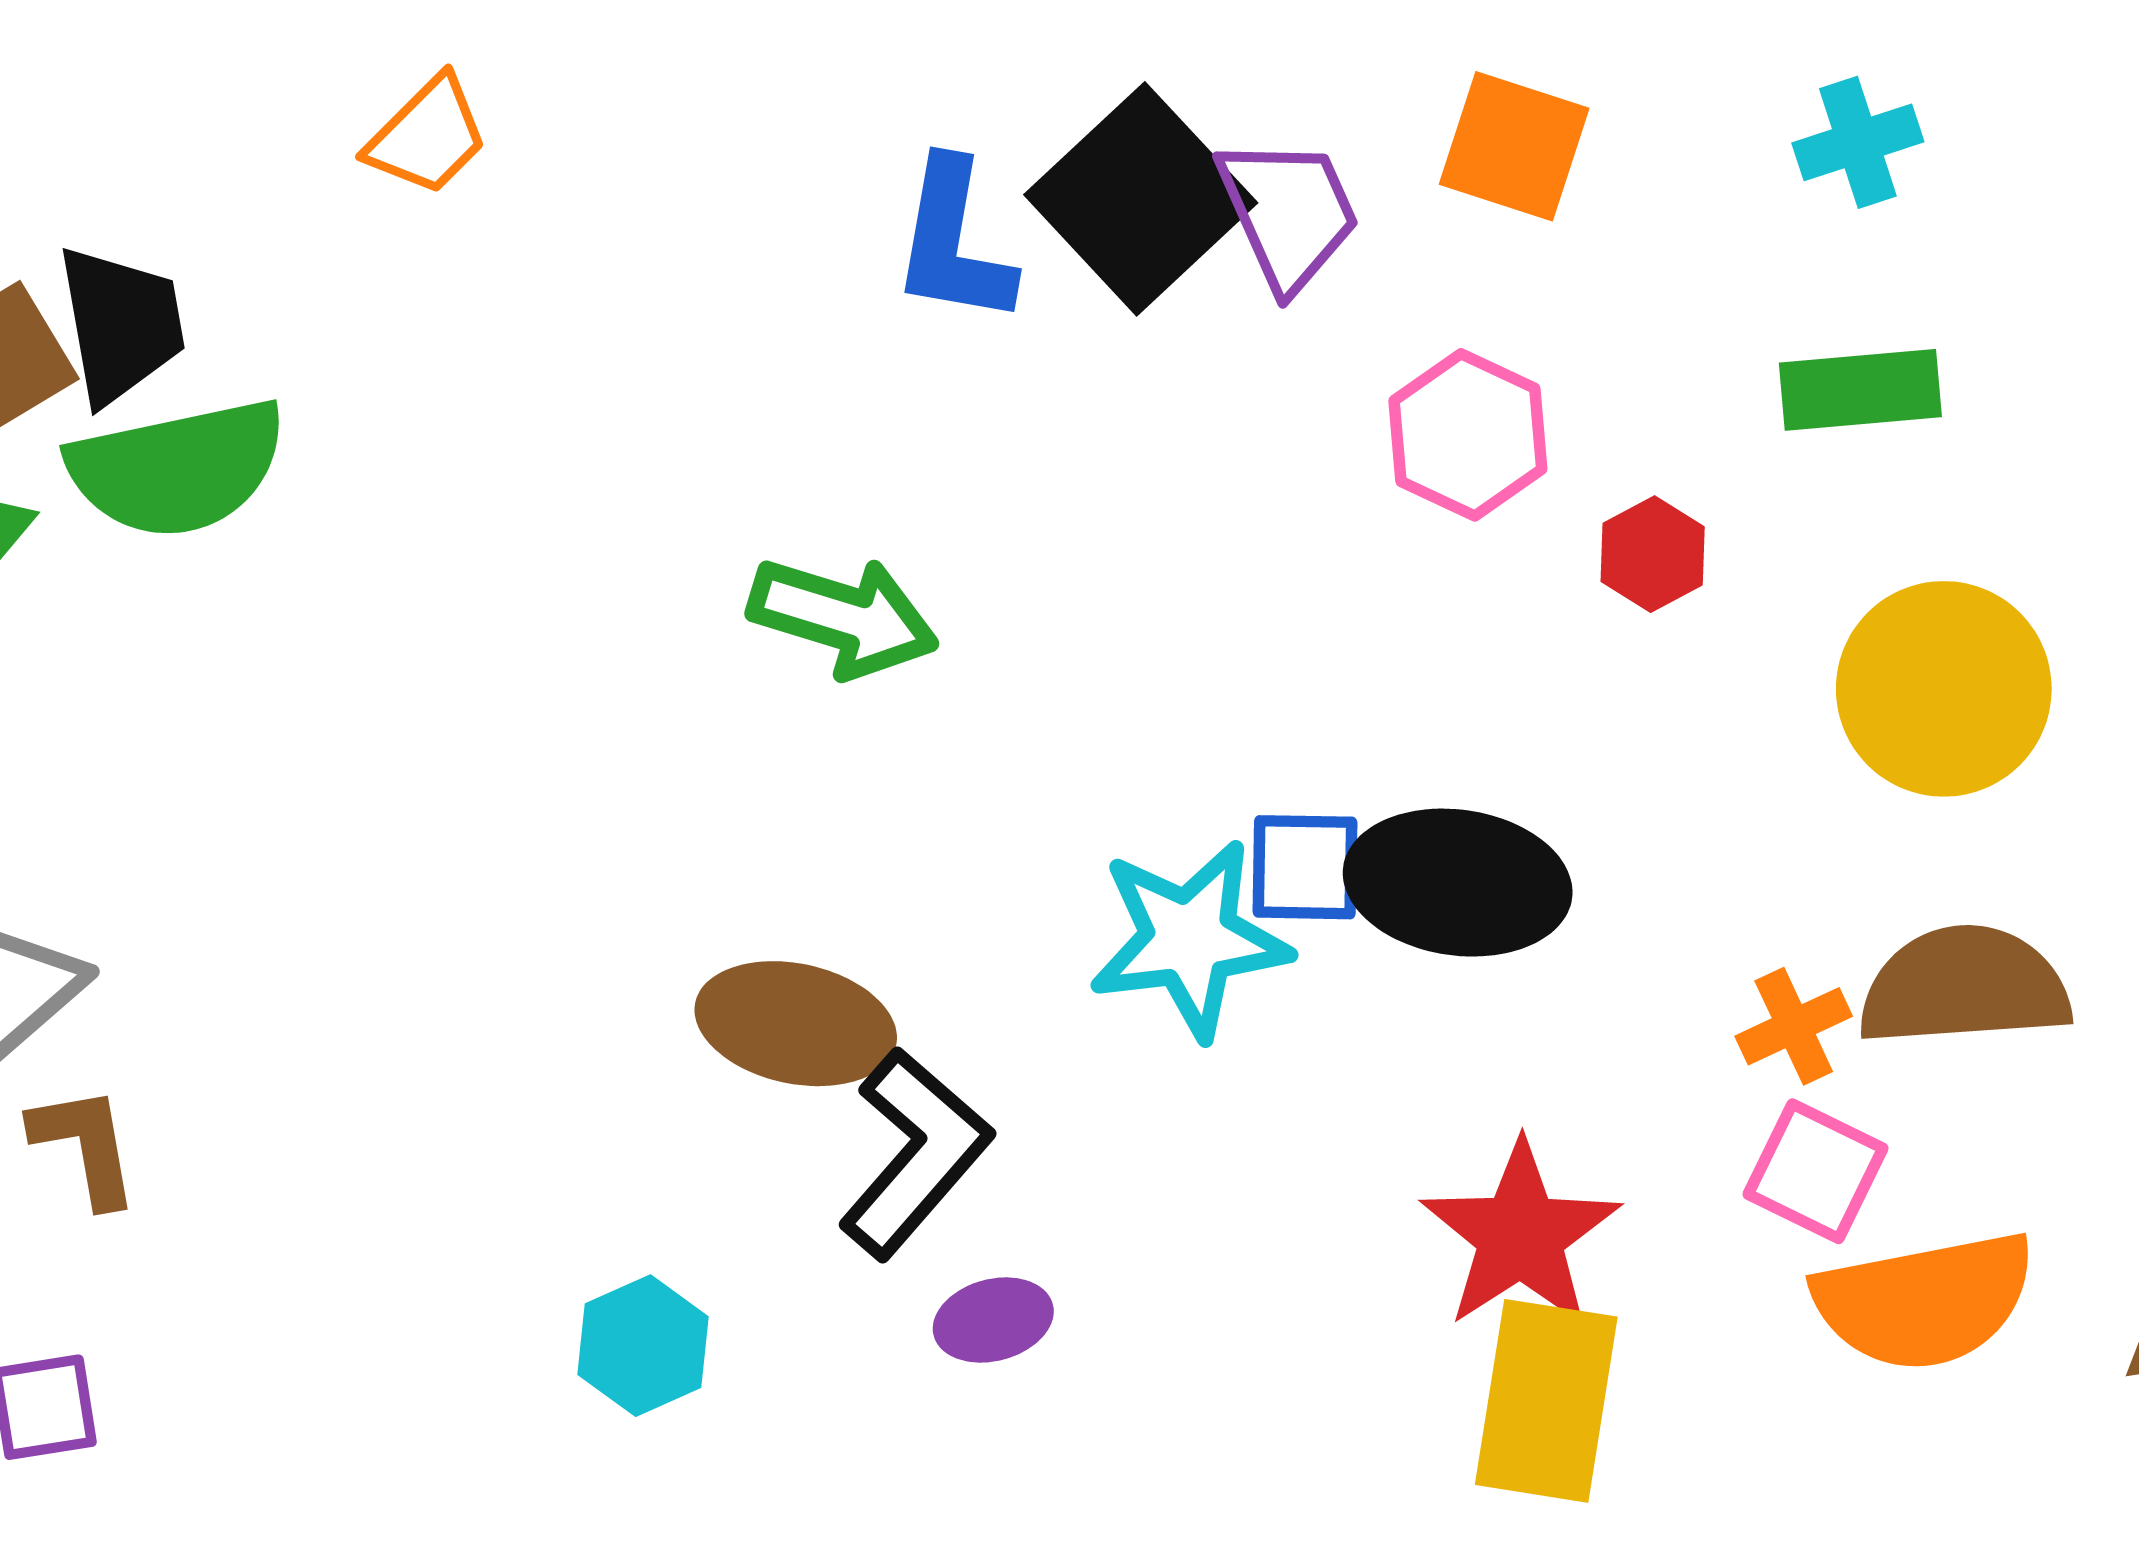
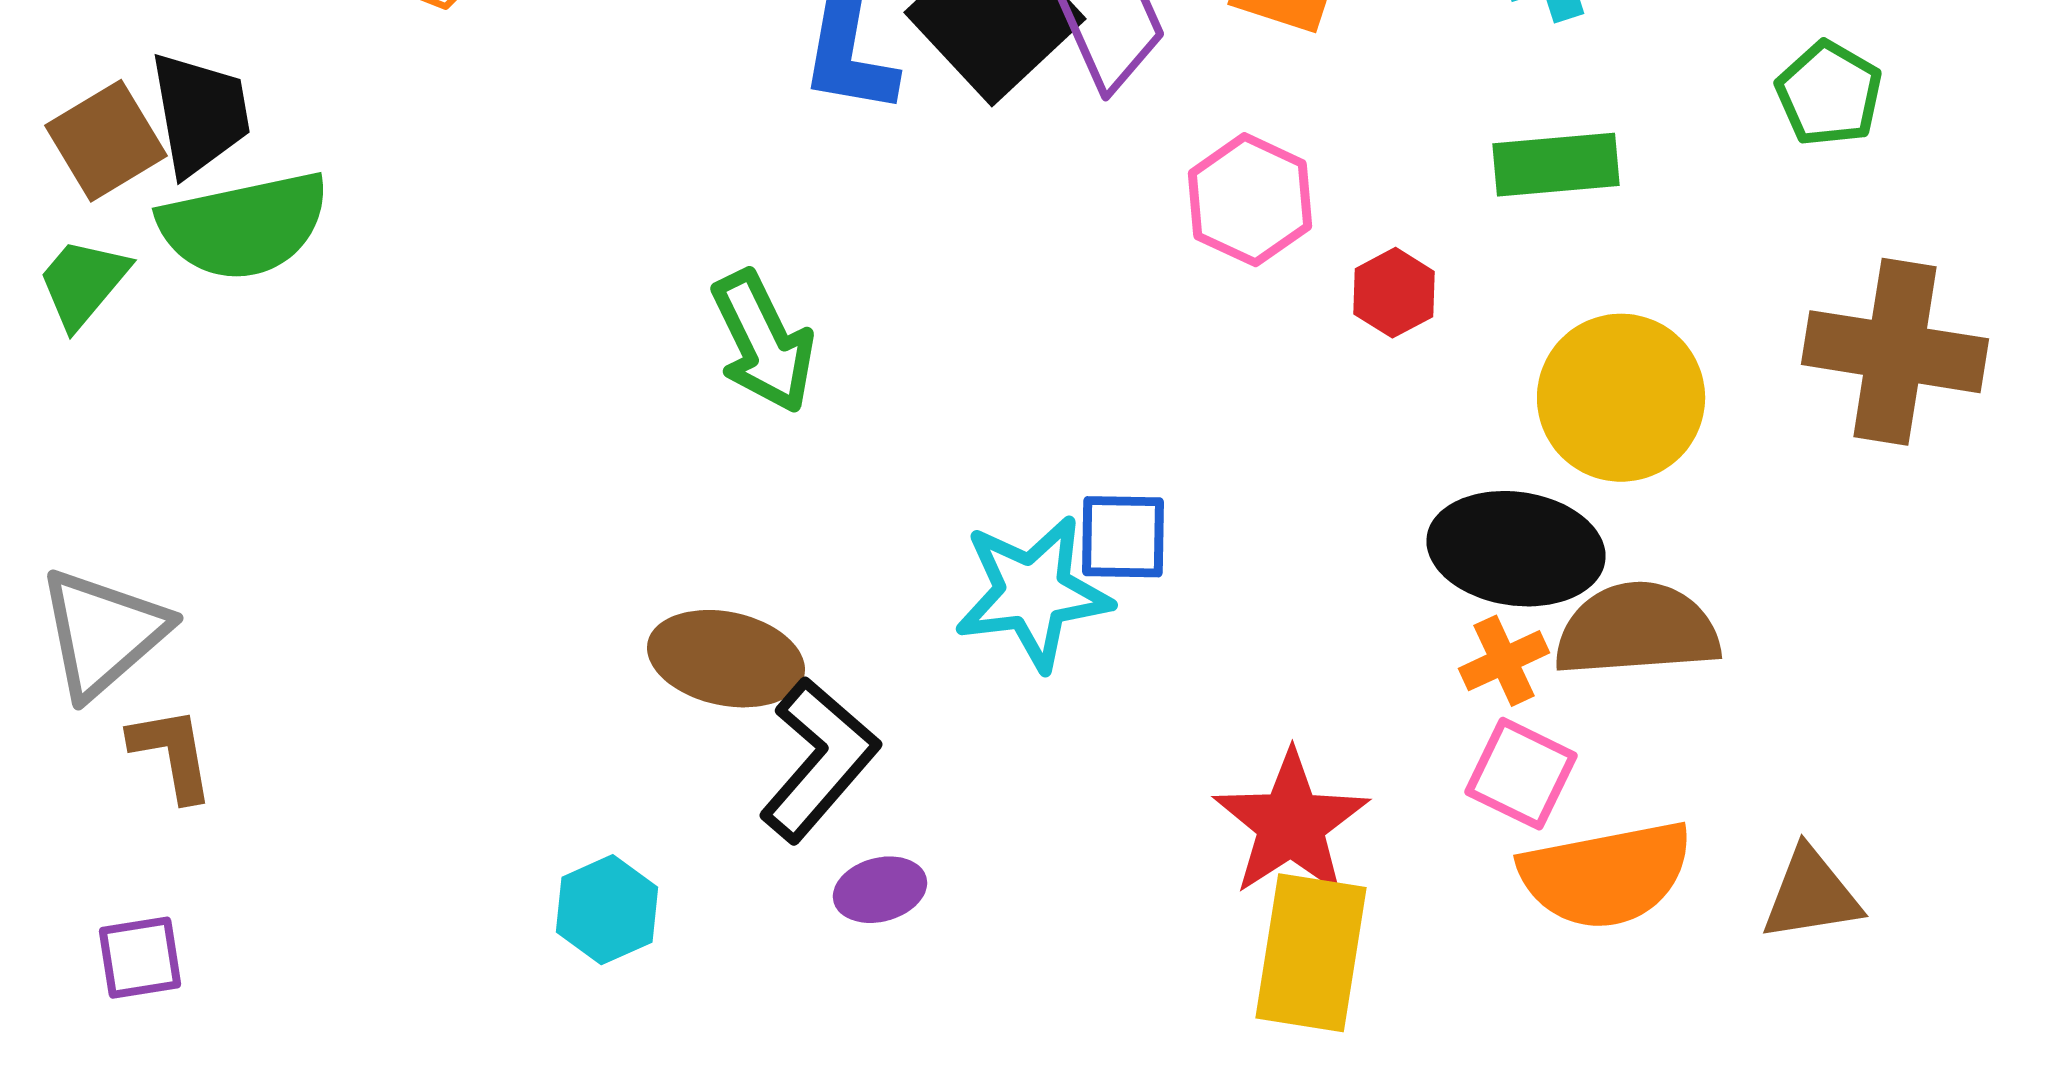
green arrow: (843, 617) -> (763, 342), turned 47
black ellipse: (1458, 883) -> (1516, 549), moved

